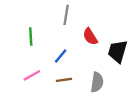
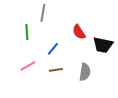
gray line: (66, 15) -> (43, 13), moved
black trapezoid: (118, 51) -> (103, 45), turned -95

